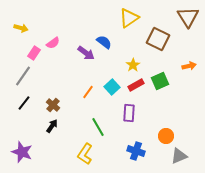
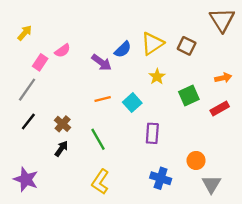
yellow triangle: (129, 18) -> (152, 44), moved
yellow arrow: (21, 28) -> (25, 33), turned -64
brown square: (158, 39) -> (187, 46), size x0.7
blue semicircle: (104, 42) -> (123, 49), turned 98
red rectangle: (136, 85) -> (220, 108), moved
orange line: (88, 92) -> (103, 99), moved, turned 40
green line: (98, 127) -> (98, 139), moved
gray triangle: (179, 156) -> (211, 184), turned -36

